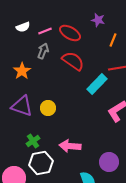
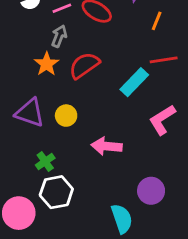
red semicircle: (73, 61) -> (84, 65), moved, turned -70
orange star: (22, 71) -> (47, 64), moved
pink arrow: (70, 146) -> (106, 146), moved

